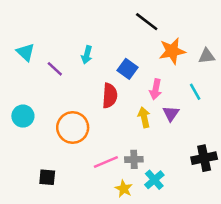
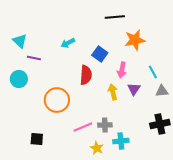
black line: (147, 22) -> (115, 17), turned -42
cyan arrow: (87, 55) -> (68, 43), turned 48
gray triangle: (207, 56) -> (162, 91), moved
purple line: (55, 69) -> (34, 58), moved, turned -32
cyan circle: (23, 116) -> (19, 79), moved
cyan cross: (154, 180) -> (121, 141), turned 35

